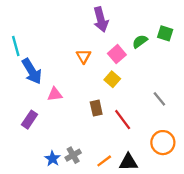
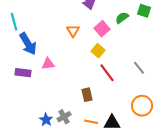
brown rectangle: (96, 108) -> (87, 95), moved
purple rectangle: (30, 120) -> (23, 73), moved, turned 63
red line: (123, 120) -> (107, 73), moved
orange line: (104, 161) -> (91, 122), turned 48

